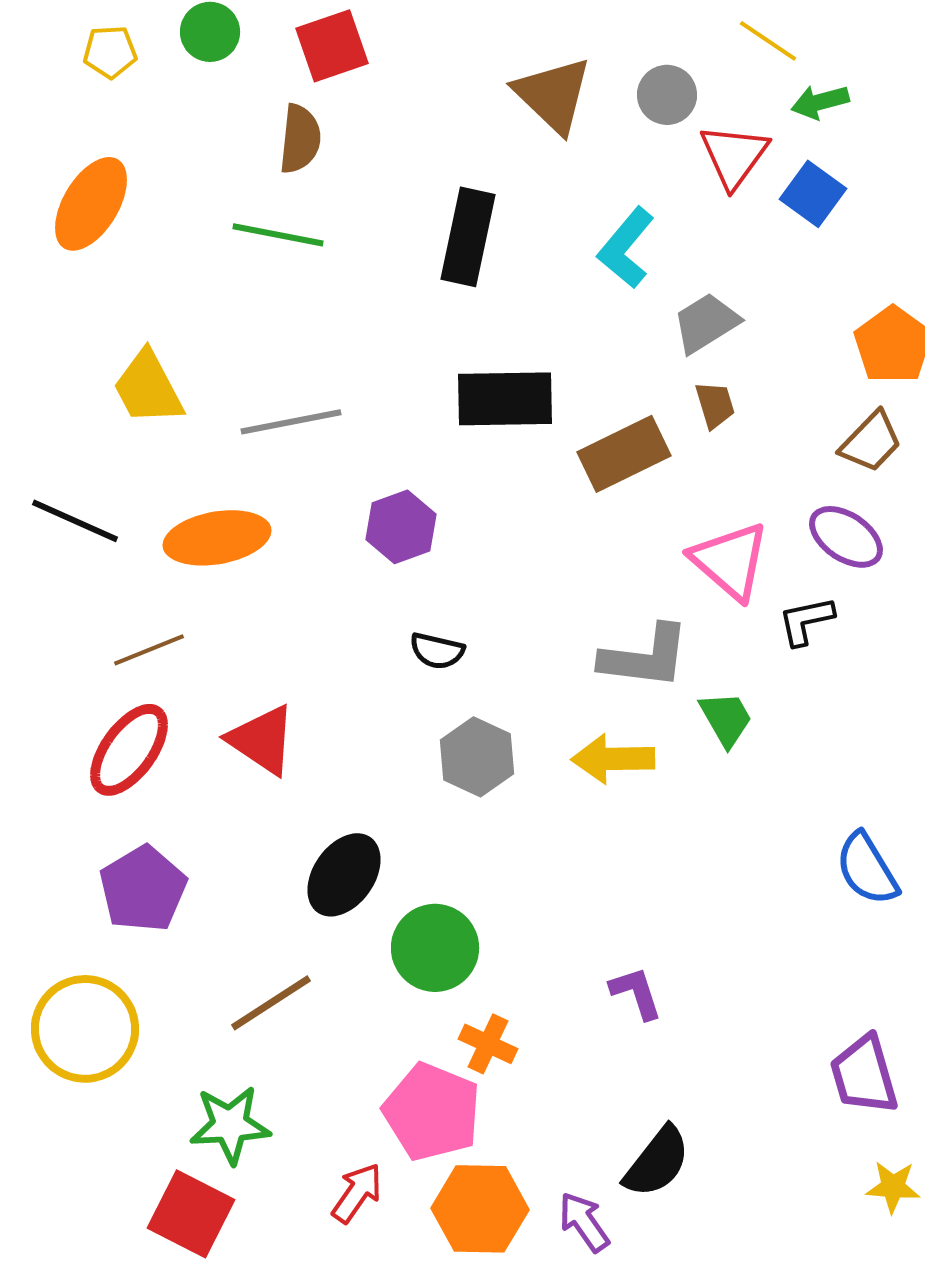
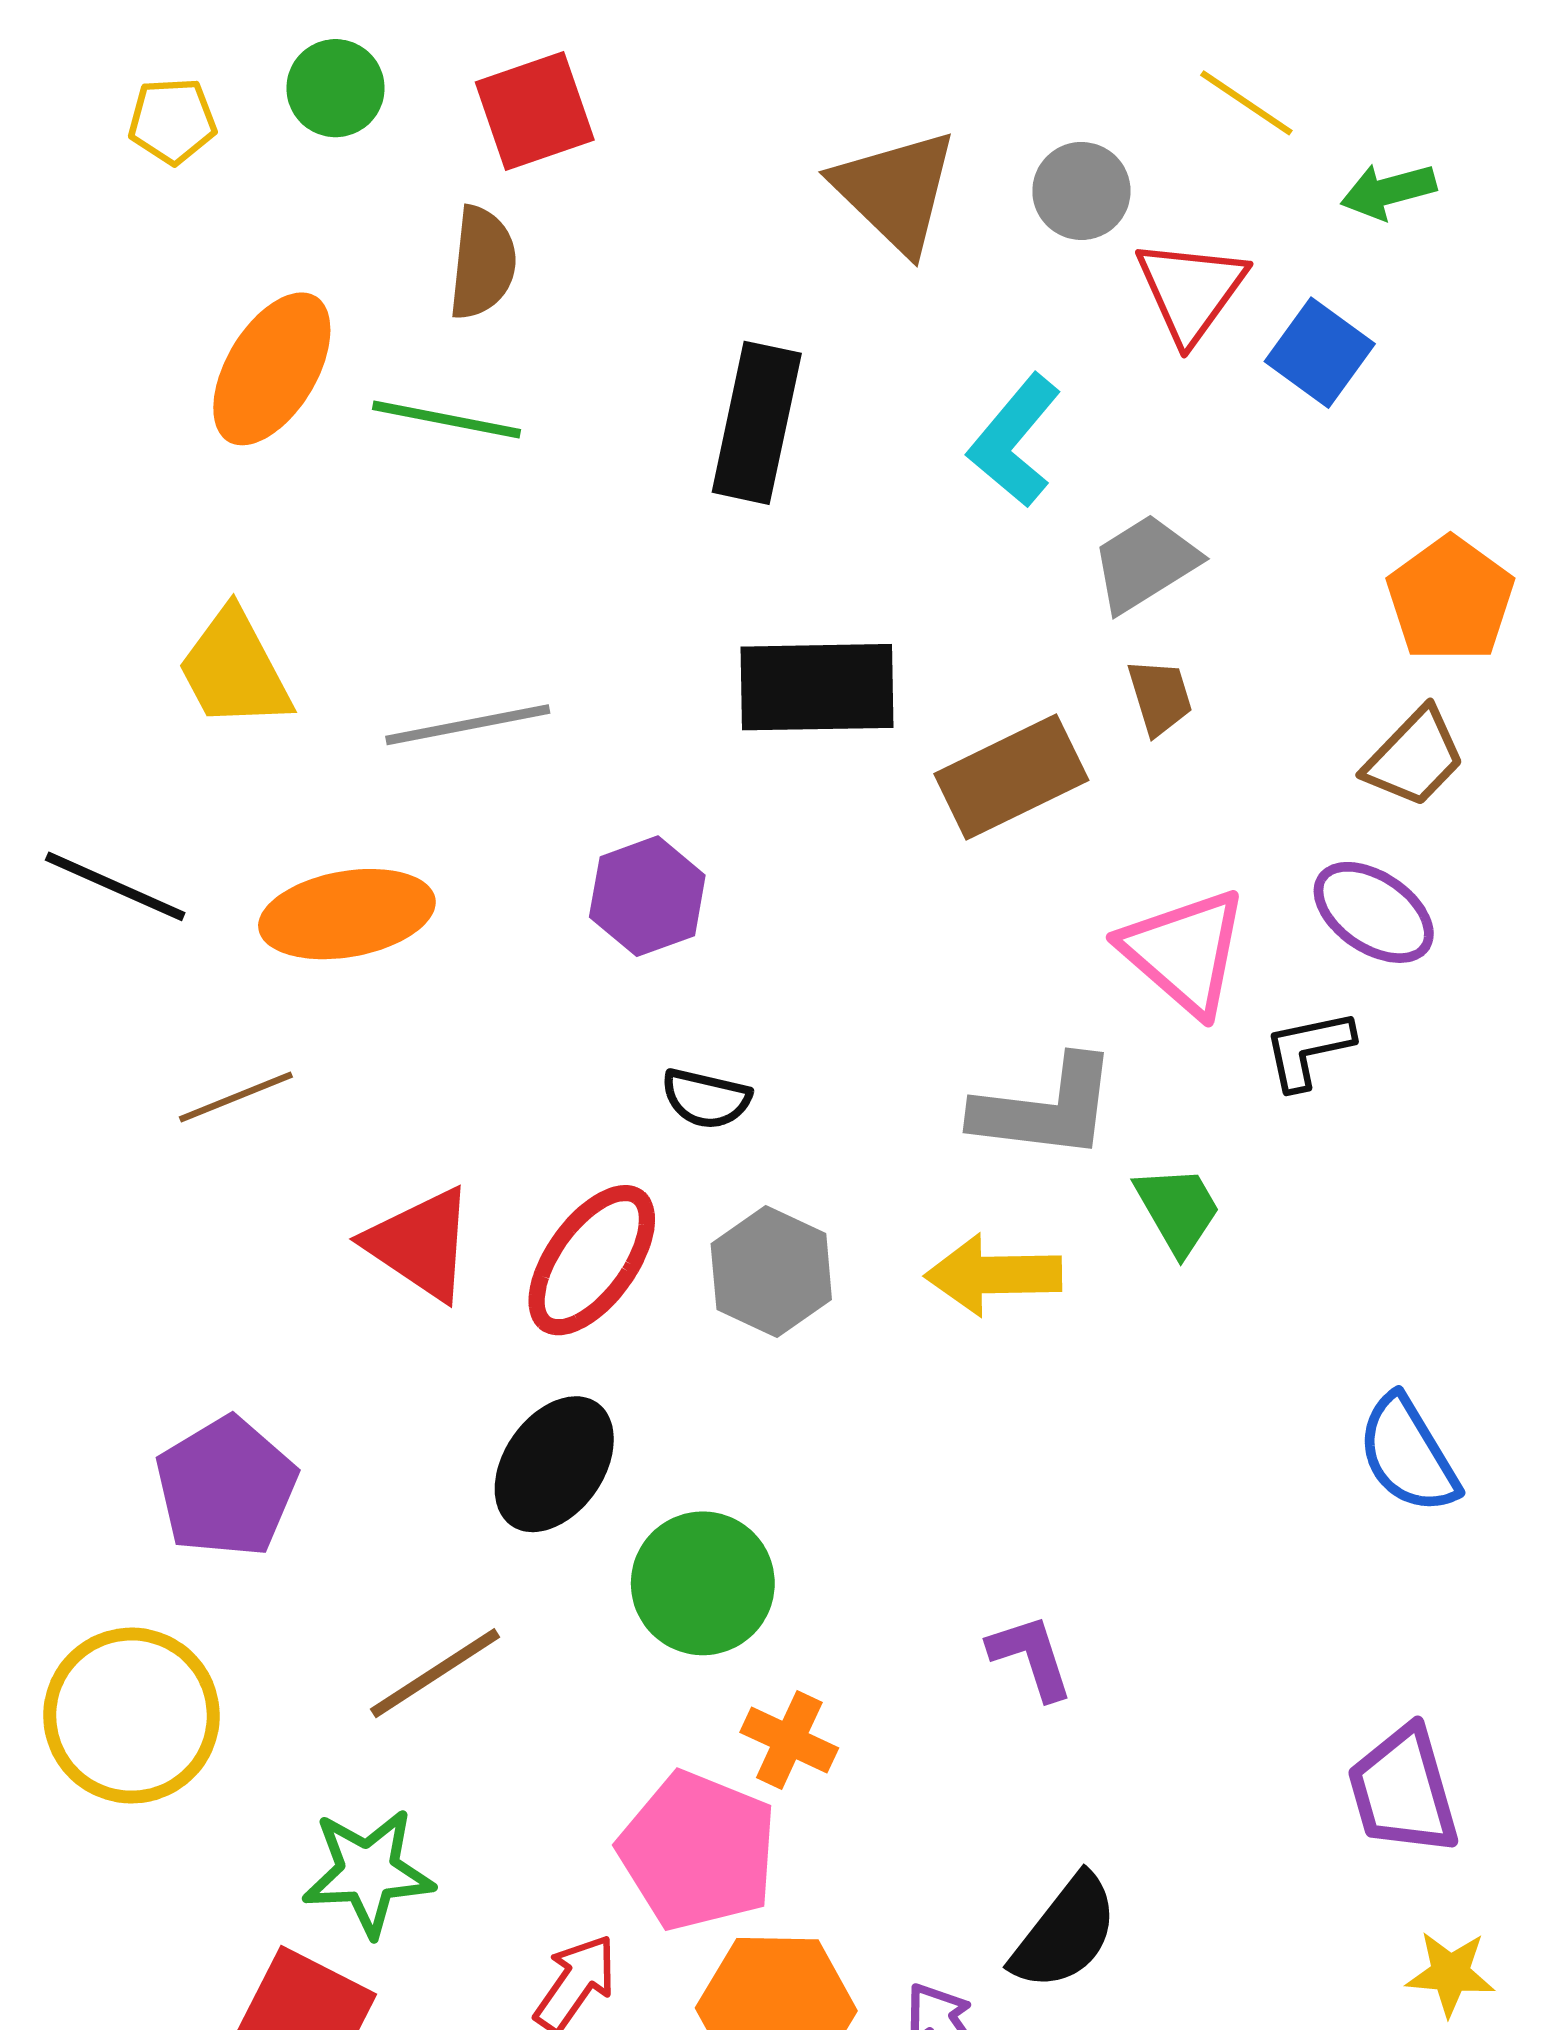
green arrow: (820, 102) -> (1388, 191), moved
orange ellipse: (91, 204) -> (272, 369), moved
red ellipse: (129, 750) -> (592, 1260), moved

